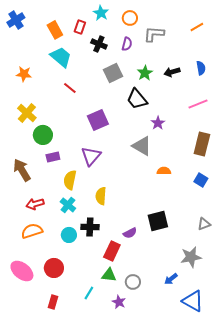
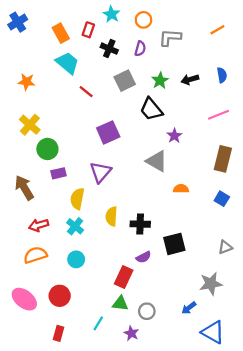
red line: (70, 88) -> (86, 92), moved
black cross: (90, 227) -> (140, 224), moved

